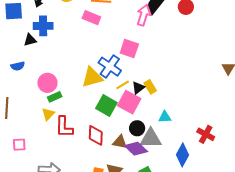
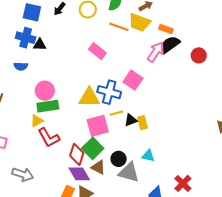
pink rectangle: (91, 18) -> (97, 51), moved
blue cross: (43, 26) -> (26, 38), moved
blue cross: (110, 67) -> (109, 92), turned -35
green rectangle: (55, 97) -> (48, 106), size x1.5
pink square: (129, 102) -> (98, 126), moved, turned 30
green square: (106, 105) -> (93, 148), moved
red L-shape: (64, 127) -> (49, 138), turned -45
purple diamond: (136, 149) -> (79, 174), moved

